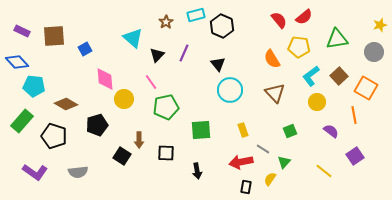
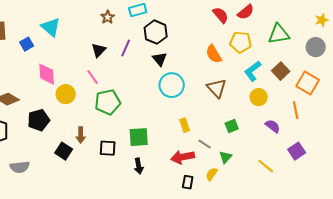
black hexagon: (222, 26) -> (156, 32), moved
cyan triangle: (133, 38) -> (51, 27), moved
green square: (201, 130) -> (139, 137), moved

